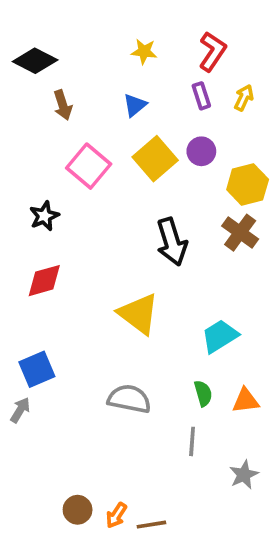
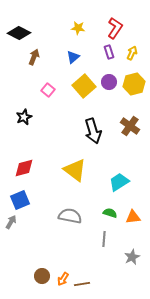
brown arrow: (63, 105) -> (34, 57), turned -140
pink square: (89, 166) -> (48, 90), size x0.6
yellow hexagon: (248, 185) -> (134, 84), moved
red diamond: (44, 281) -> (24, 168), moved
green semicircle: (203, 393) -> (110, 213), turned -56

